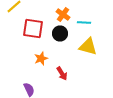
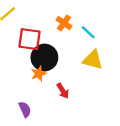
cyan line: (84, 22) -> (88, 32), turned 40
black circle: (60, 34) -> (44, 58), moved, size x1.5

